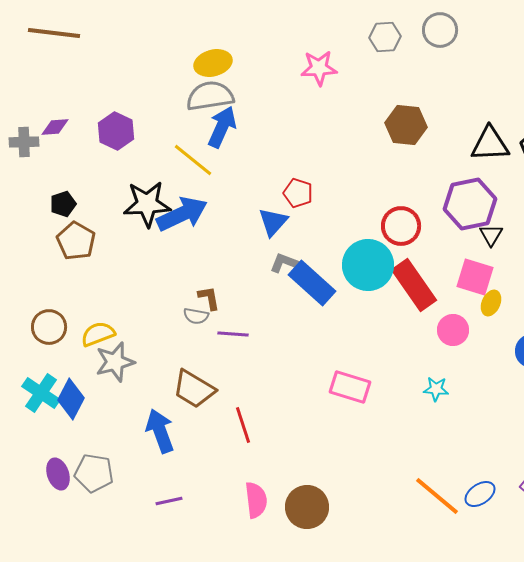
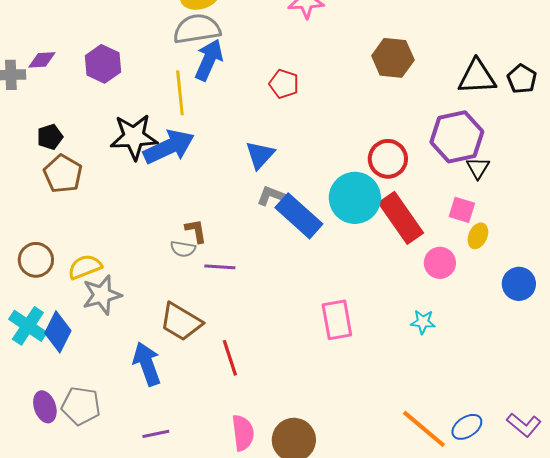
yellow line: (193, 160) -> (180, 93), turned 45
red pentagon: (298, 193) -> (284, 84), moved
pink square: (475, 277) -> (462, 210), size x0.7
pink rectangle: (350, 387) -> (337, 320), turned 63

